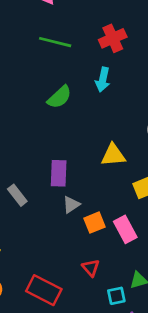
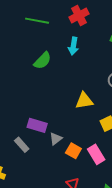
purple rectangle: (59, 173) -> (37, 125), moved, turned -72
gray rectangle: (17, 195) -> (22, 145), moved
orange square: (94, 223) -> (73, 151), turned -35

